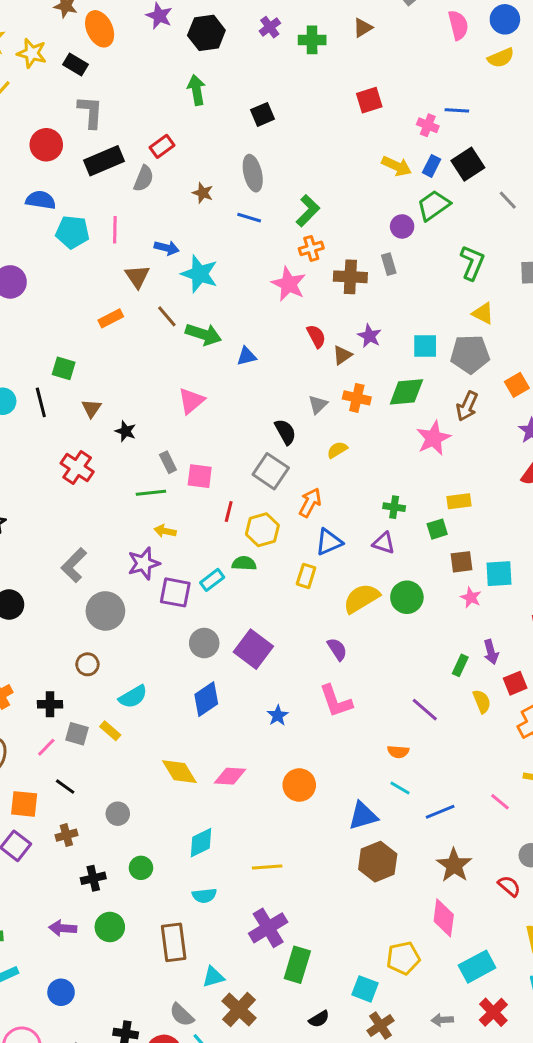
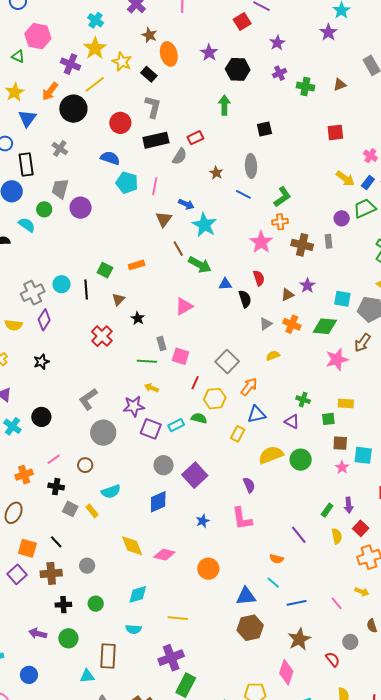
orange rectangle: (111, 318) -> (137, 265), moved
red semicircle: (316, 336) -> (259, 278), moved
black semicircle: (285, 432) -> (245, 299), moved
red square: (515, 683) -> (361, 528), turned -35
pink line: (46, 747) -> (54, 459), moved
brown cross: (66, 835) -> (51, 573), size x1.5
cyan triangle: (213, 977) -> (87, 676), moved

